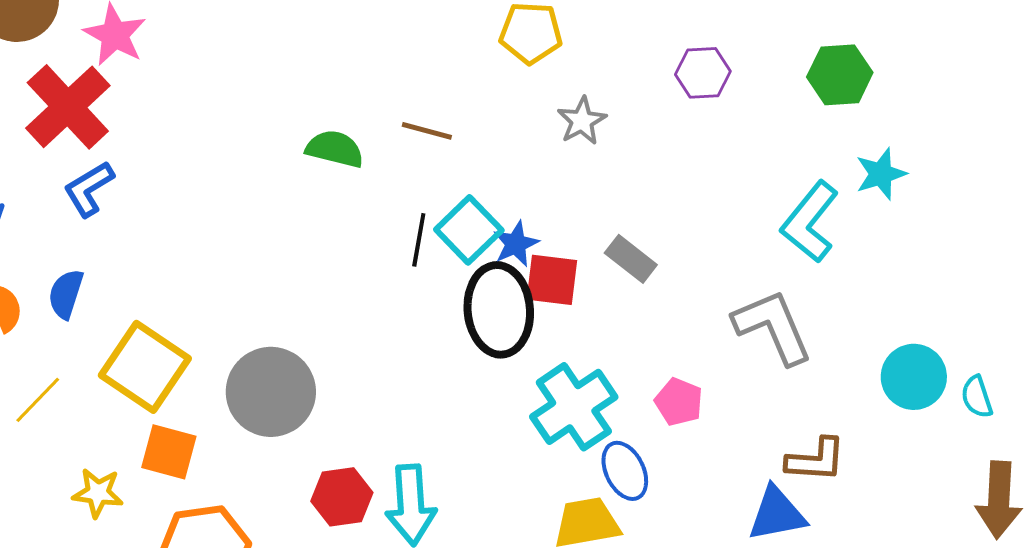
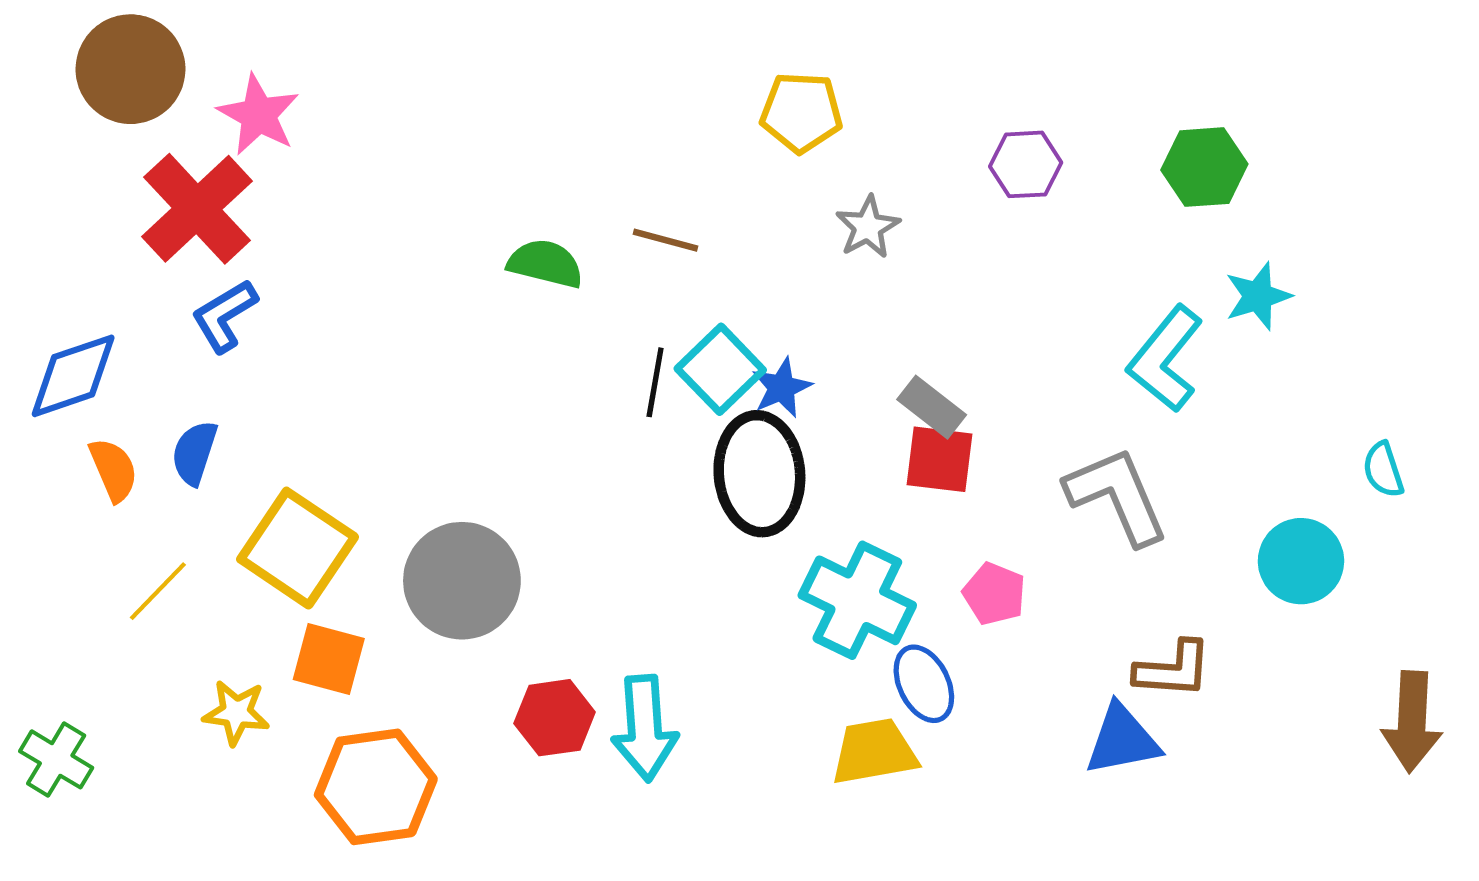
red square: (552, 280) -> (940, 459), moved
cyan semicircle: (977, 397) -> (1383, 470), moved
cyan cross: (574, 407) -> (857, 600), turned -30

